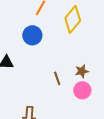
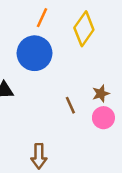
blue circle: (32, 35) -> (34, 53), size x1.4

